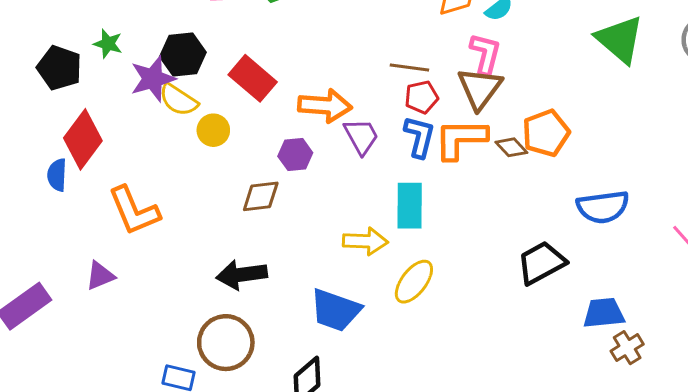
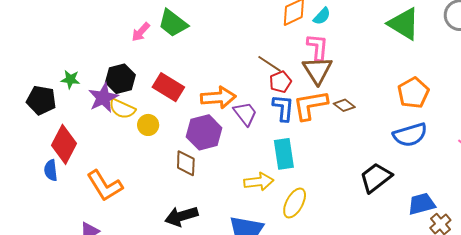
brown line: (409, 67) -> (270, 64), turned 35
orange pentagon: (546, 133) -> (413, 93), moved
purple hexagon: (295, 154) -> (204, 132), size x1.6
brown diamond: (261, 196) -> (186, 163), turned -72

